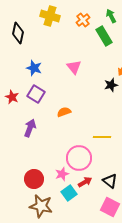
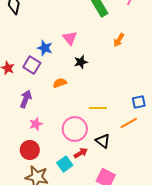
blue star: (34, 68) -> (45, 48), moved
black star: (111, 85) -> (81, 62), moved
pink star: (62, 174) -> (36, 124), moved
black triangle: (110, 181) -> (103, 141), moved

